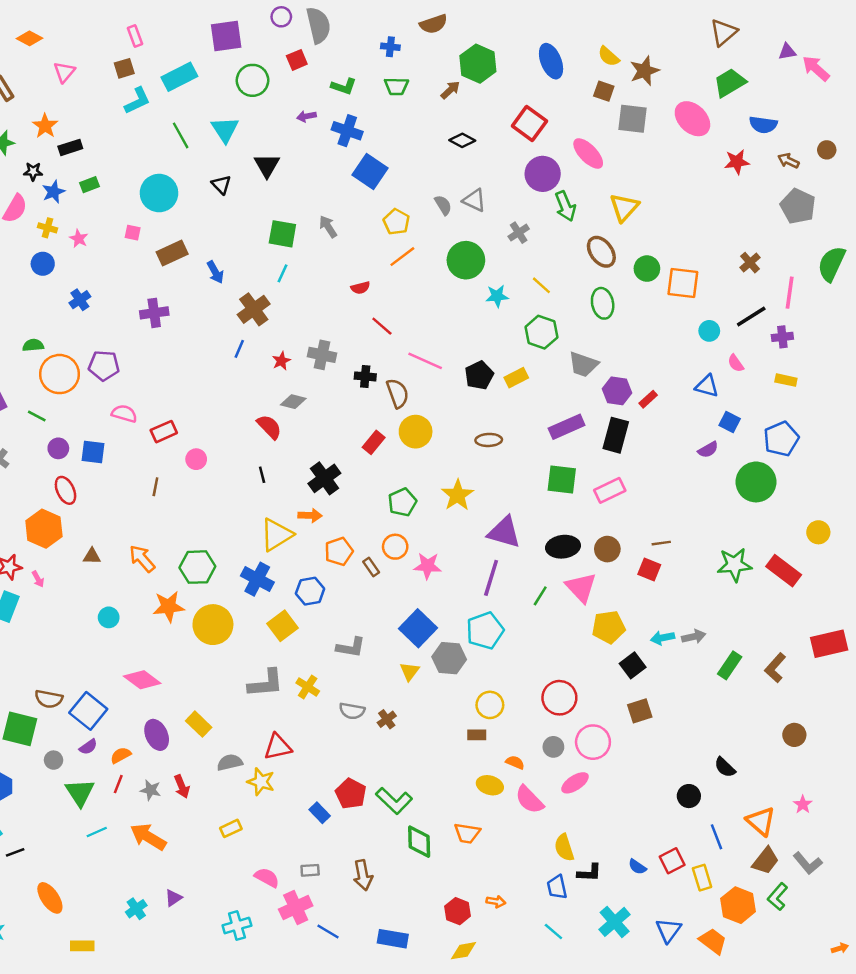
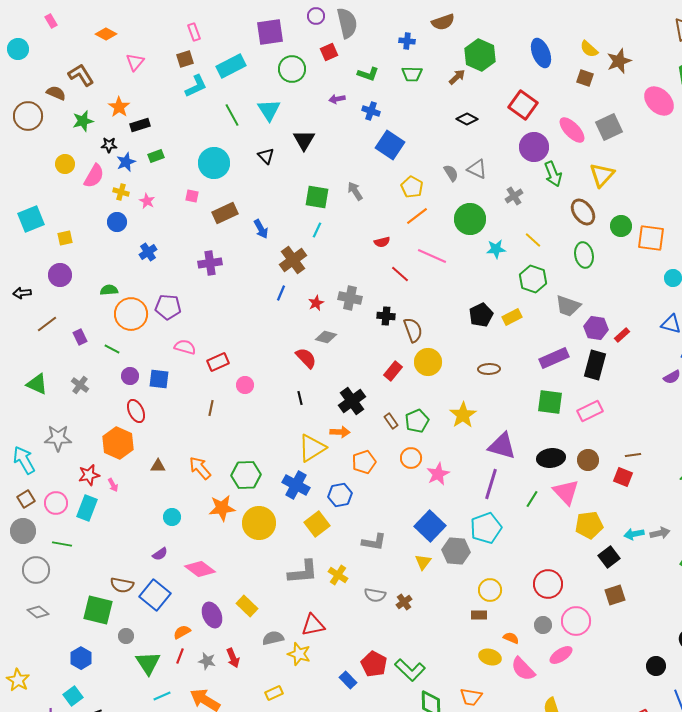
gray square: (633, 119) -> (609, 127), moved, turned -32
blue cross: (347, 131) -> (371, 111), size x0.7
pink line: (425, 361) -> (432, 256), moved
pink star: (428, 566) -> (438, 474), turned -30
brown rectangle: (371, 567) -> (391, 421), moved
purple semicircle: (88, 747) -> (160, 554), moved

